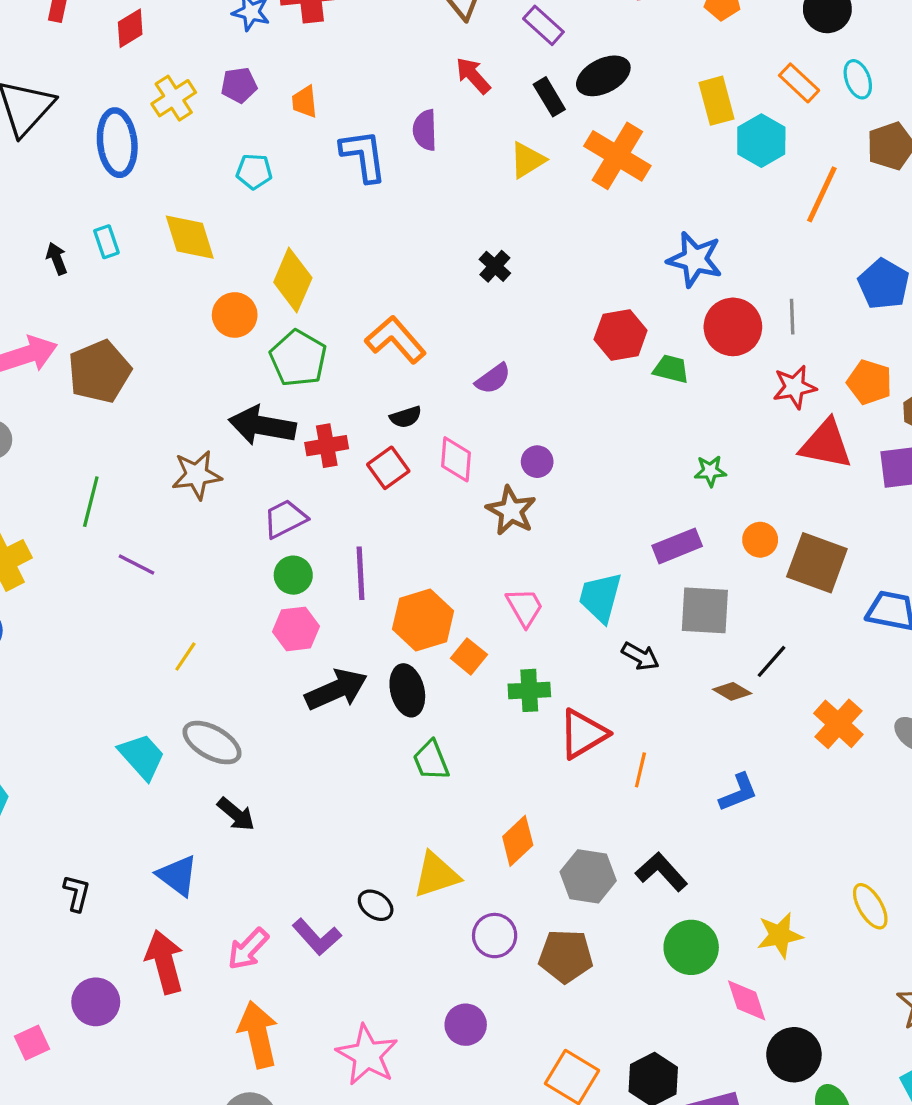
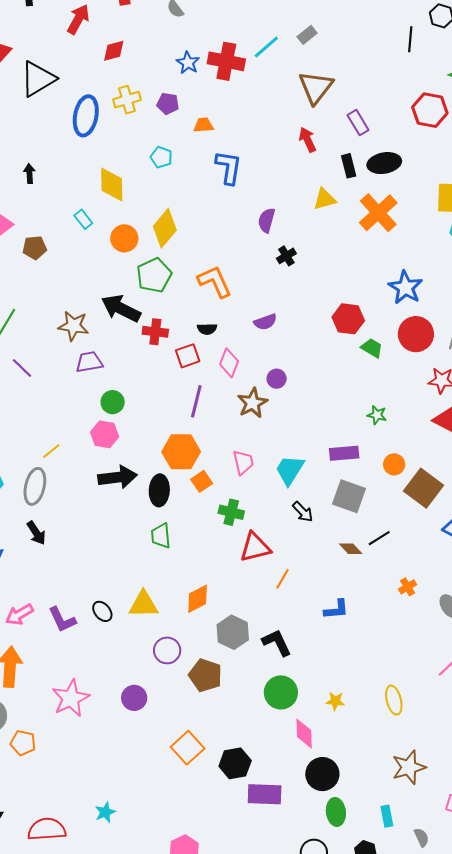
orange trapezoid: (305, 102) -> (204, 125), turned 75
purple semicircle: (425, 130) -> (267, 220), moved
cyan rectangle: (106, 242) -> (83, 219), moved, turned -36
brown pentagon: (99, 372) -> (35, 248), size x0.6
purple trapezoid: (285, 519) -> (89, 362), moved
purple line: (360, 573) -> (196, 401), moved
yellow line: (185, 657) -> (51, 451), moved
orange cross: (838, 724) -> (407, 587), size x0.6
gray ellipse: (212, 743) -> (35, 486), turned 57
yellow star: (780, 935) -> (335, 701), size x0.7

